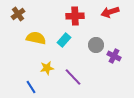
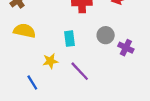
yellow semicircle: (36, 38) -> (24, 31), moved
cyan rectangle: (64, 40) -> (70, 39), moved, turned -48

